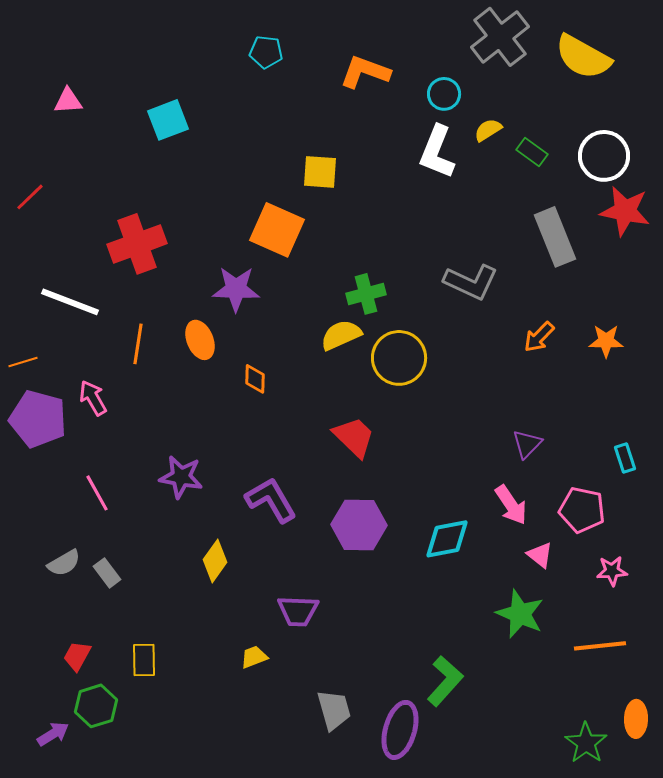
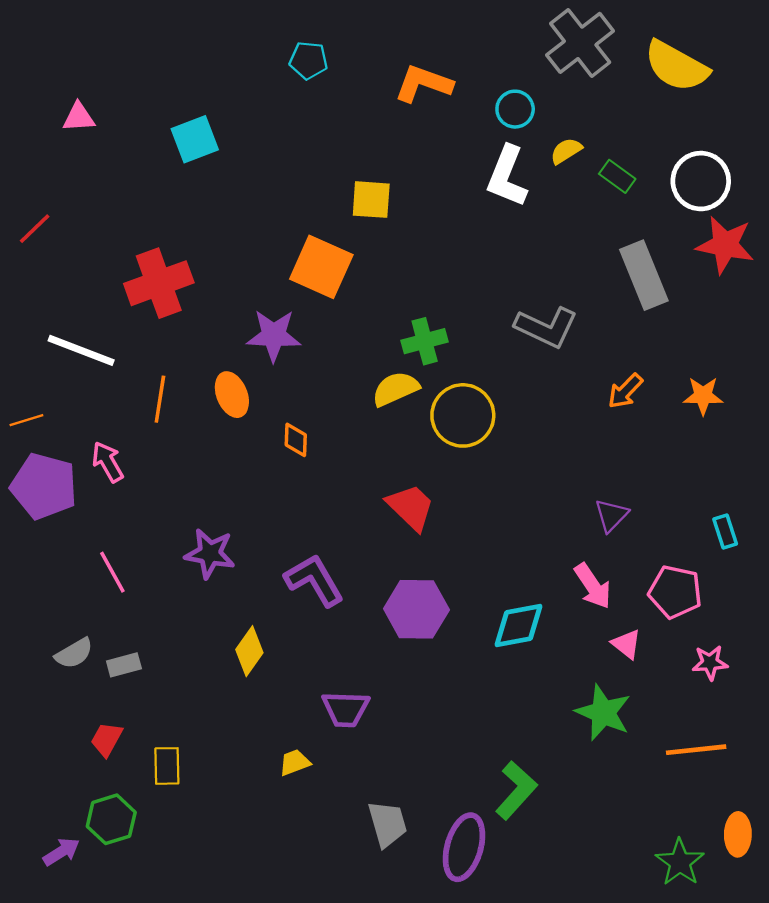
gray rectangle: (107, 573) -> (124, 665), turned -68
red trapezoid: (77, 656) -> (107, 739), moved

